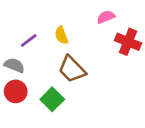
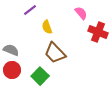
pink semicircle: (106, 17) -> (81, 13), turned 72
purple line: (29, 40) -> (30, 10), moved

